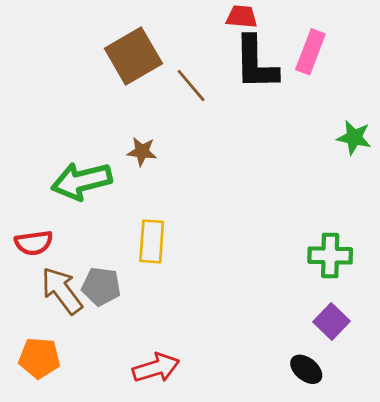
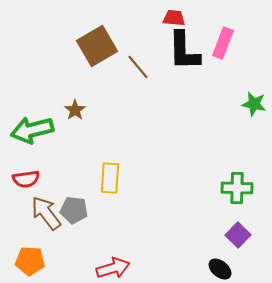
brown star: (142, 152) -> (75, 110), moved, turned 30
green arrow: (81, 181) -> (32, 130), moved

